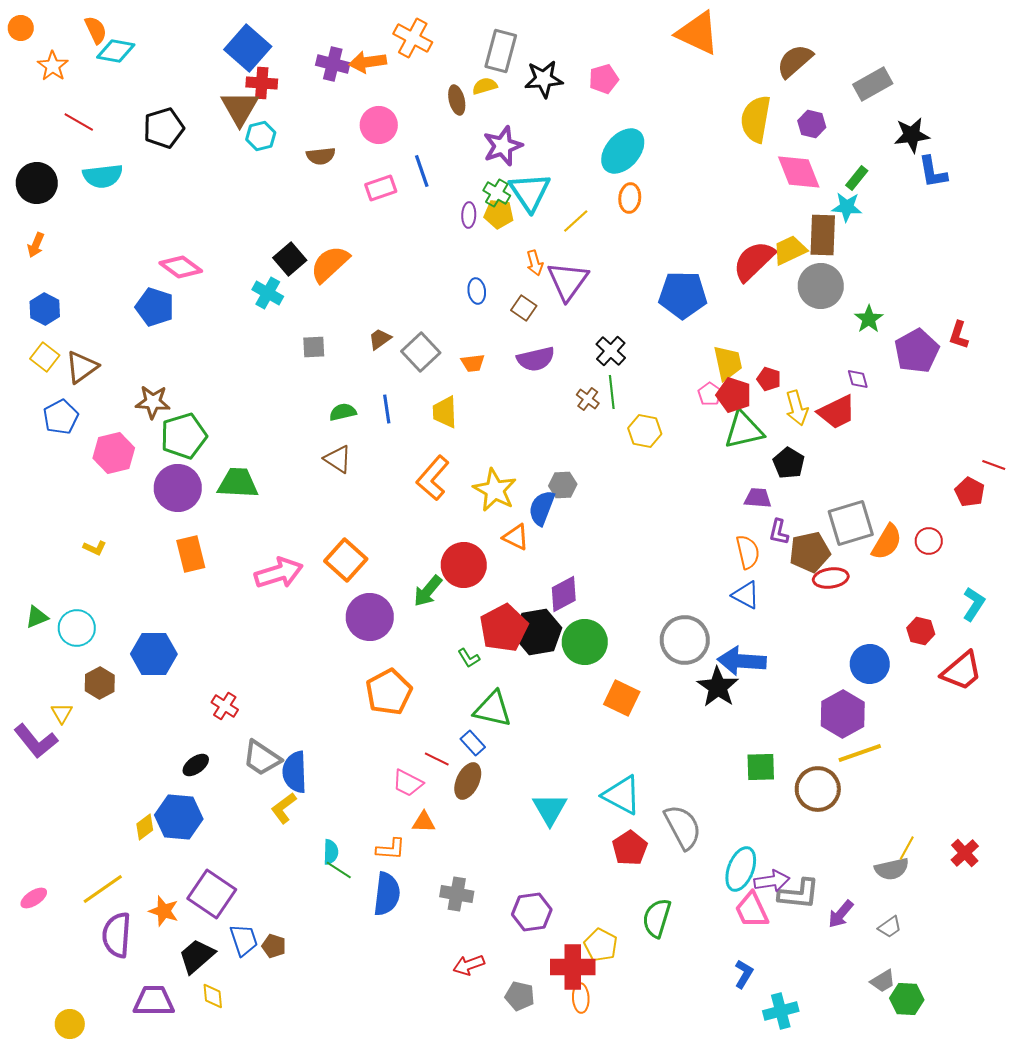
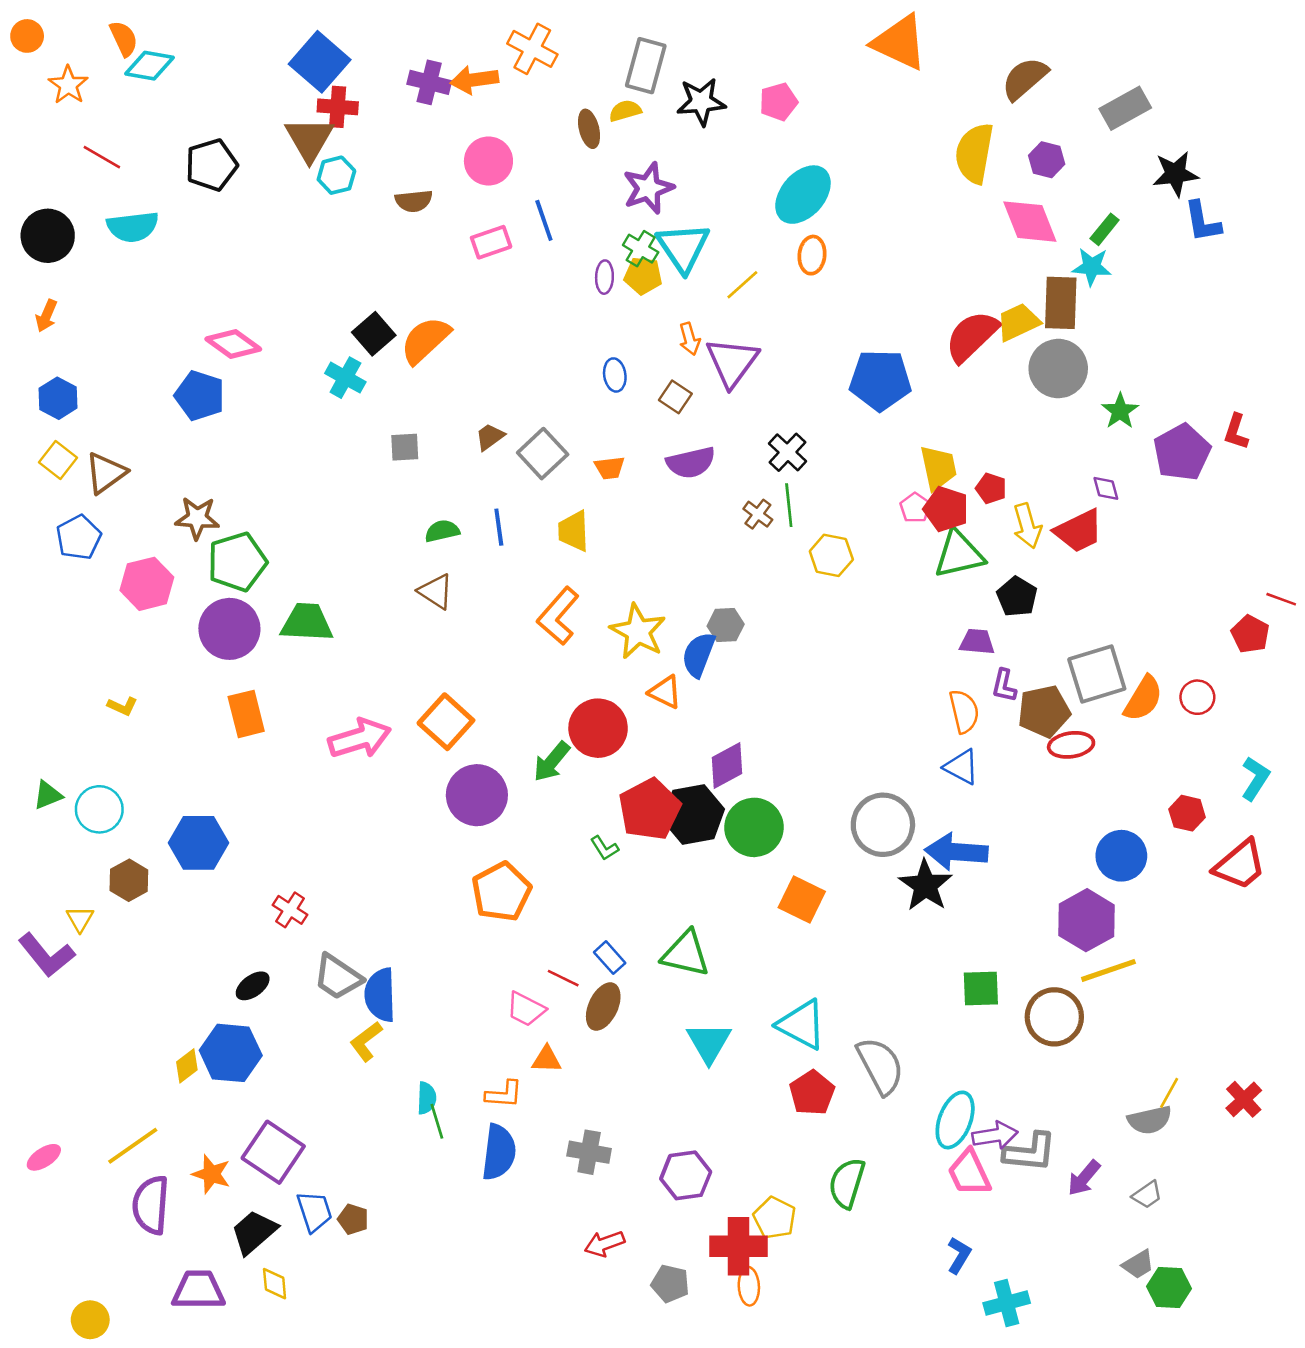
green triangle: (493, 709) -> (686, 954), moved
green line: (339, 870) -> (437, 1121), turned 40

